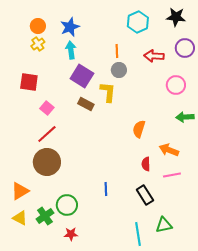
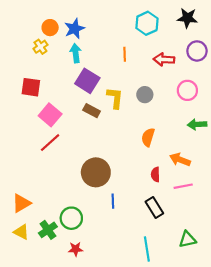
orange circle: (38, 26) -> (50, 28), moved
gray circle: (119, 70) -> (145, 95), moved
pink square: (47, 108) -> (50, 115), size x1.5
brown circle: (47, 162) -> (96, 172), moved
green triangle: (164, 225) -> (187, 239), moved

